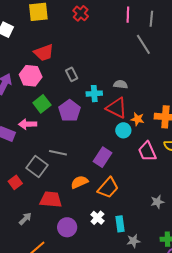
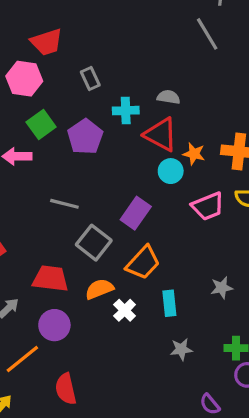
pink trapezoid: (147, 151) -> (208, 206), turned -90
gray square: (37, 167) -> (94, 243), moved
orange semicircle: (79, 182) -> (99, 289), moved
cyan rectangle: (120, 224) -> (169, 303), moved
purple circle: (67, 227) -> (54, 325), moved

